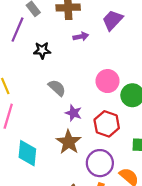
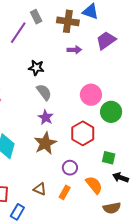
black star: (42, 50) -> (36, 68), moved
purple star: (73, 113) -> (46, 117), moved
purple circle: (100, 163) -> (70, 168), size x0.6

